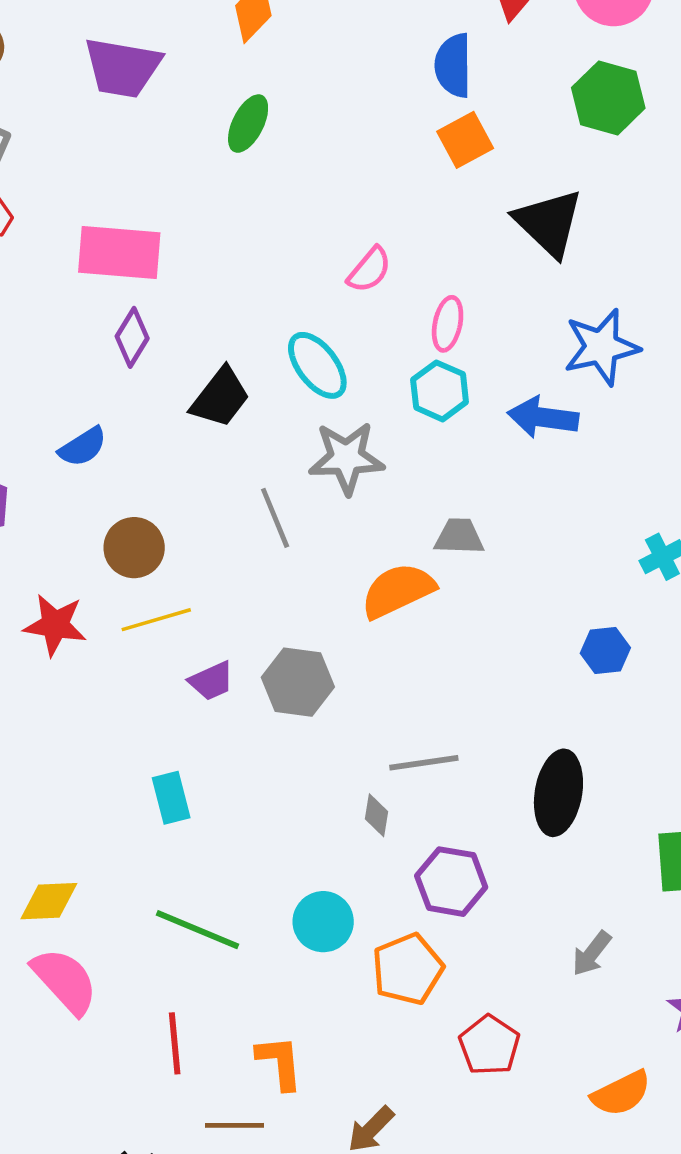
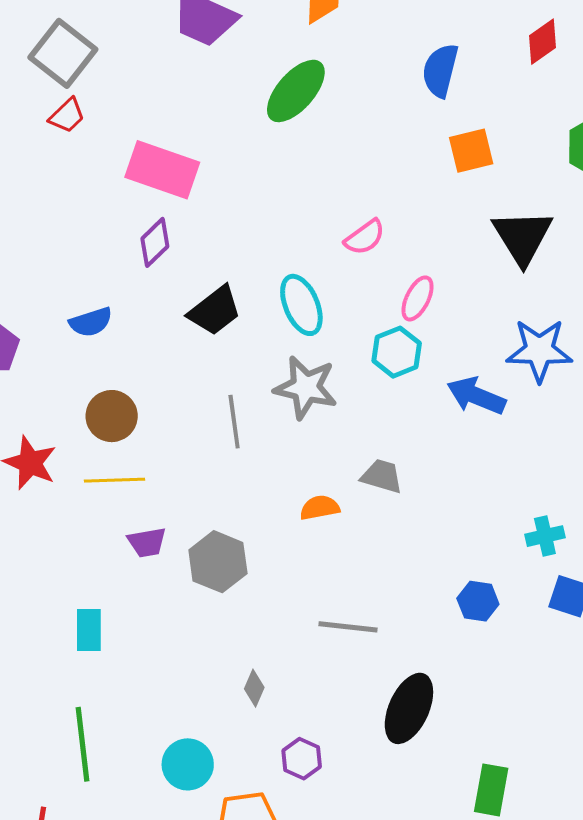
blue semicircle: (453, 65) -> (440, 70), moved
green ellipse: (248, 124) -> (296, 91), size x1.4
orange semicircle: (398, 591) -> (320, 508), size x0.6
gray line: (424, 763) -> (348, 627), moved
purple hexagon: (451, 882) -> (302, 759), size x0.7
green line: (198, 930) -> (83, 744), turned 46

